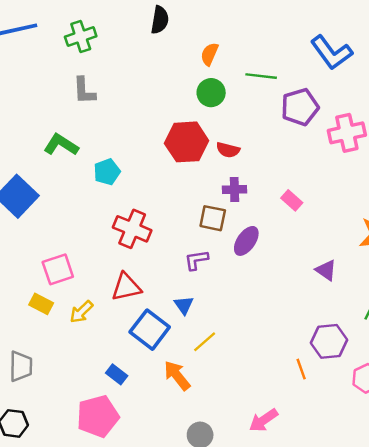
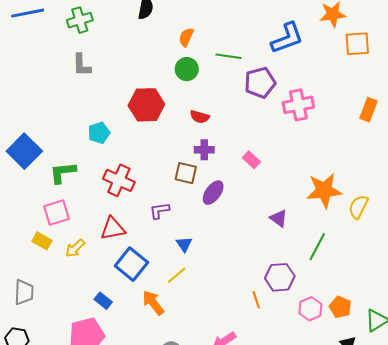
blue L-shape: (331, 53) -> (287, 38), turned -75
red hexagon: (187, 142) -> (146, 105), moved
green L-shape: (61, 145) -> (63, 172), moved, turned -40
purple L-shape: (196, 260) -> (159, 211), moved
blue triangle: (184, 305) -> (184, 244), moved

